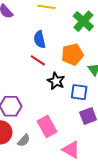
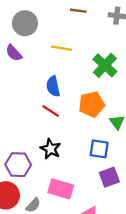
black star: (56, 81) -> (51, 149), moved
pink rectangle: (47, 126) -> (61, 189), turned -45

